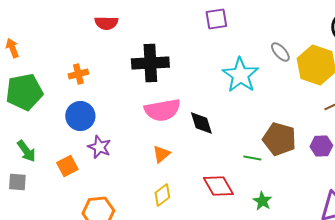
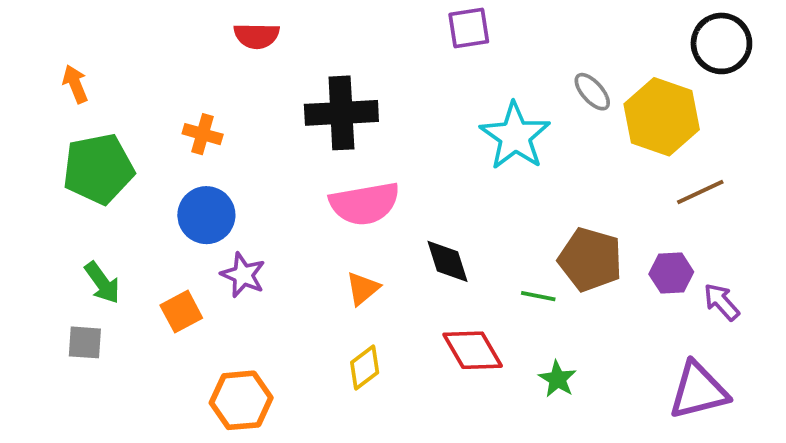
orange cross: (78, 74) -> (203, 134), turned 30
black diamond: (201, 123) -> (448, 261), moved

